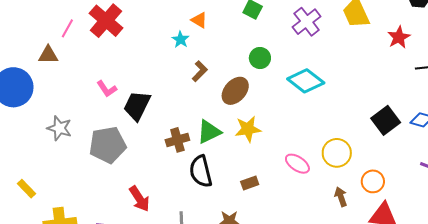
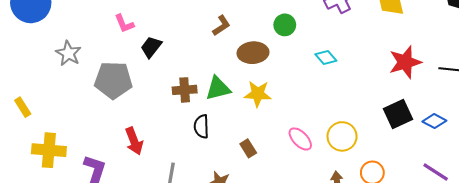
red star: (399, 37) -> (405, 62), moved, size x1.4
cyan diamond: (306, 81) -> (326, 57), size x0.6
brown ellipse: (235, 91) -> (253, 53), turned 32
black trapezoid: (137, 106) -> (151, 47), size x0.7
black semicircle: (201, 171) -> (201, 126), size x0.7
brown rectangle: (250, 183) -> (248, 148), turned 66

